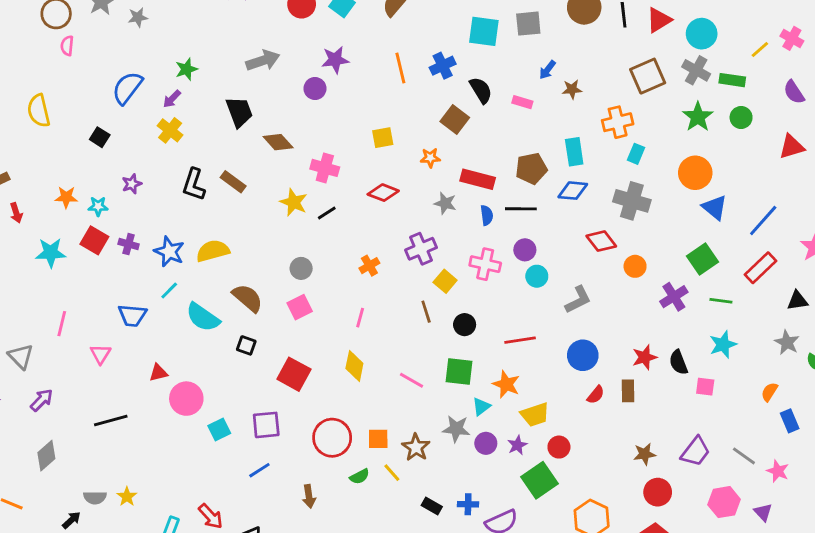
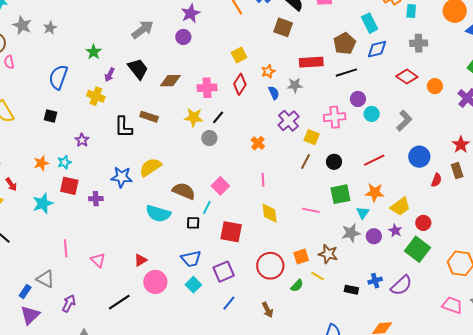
purple arrow: (172, 99) -> (110, 75), moved
brown diamond: (278, 142) -> (170, 81), turned -30
orange star: (430, 158) -> (268, 71), moved
red diamond: (383, 193) -> (240, 84), moved, turned -60
gray cross: (632, 201) -> (419, 43), size x0.7
blue semicircle: (487, 215) -> (274, 93), moved
purple cross: (129, 244) -> (96, 199), moved
gray circle: (301, 268) -> (209, 138), moved
cyan line: (169, 291) -> (207, 207), moved
brown line: (426, 312) -> (306, 161), turned 63
blue trapezoid: (132, 315) -> (191, 259), moved
pink circle: (186, 399) -> (155, 282), moved

